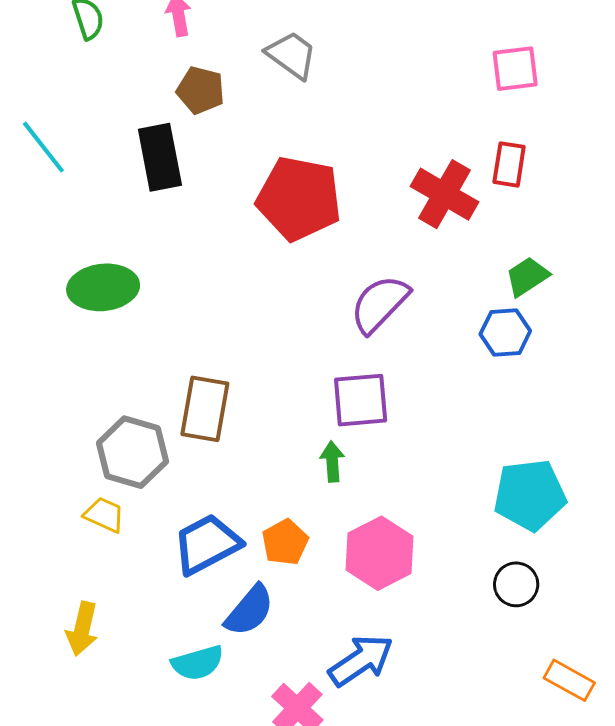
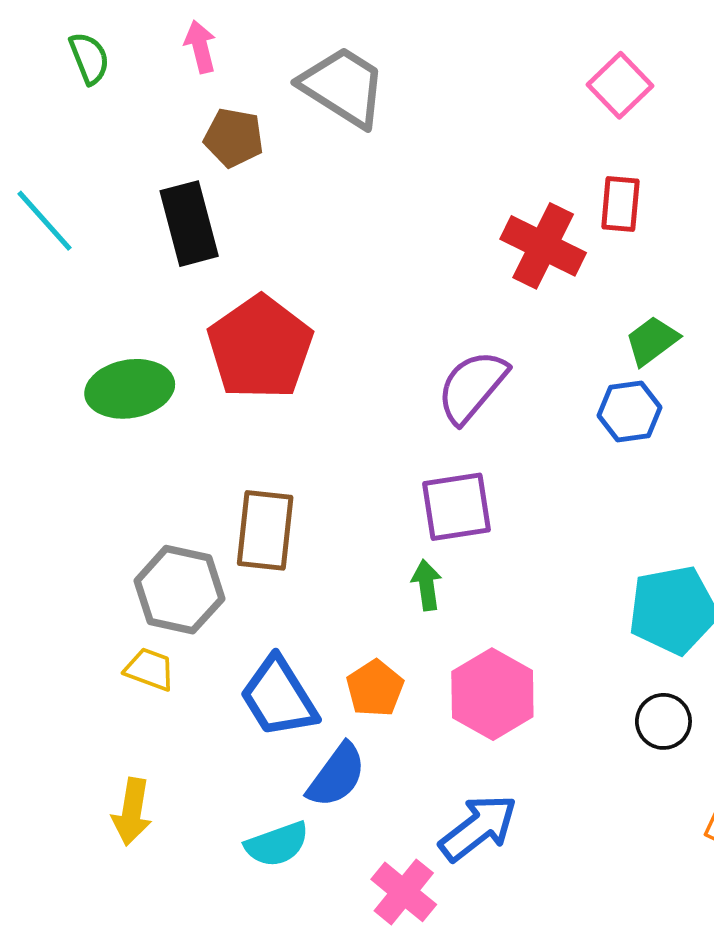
gray trapezoid: (292, 55) -> (343, 87), size x1.4
pink square: (515, 69) -> (620, 85), turned -33
red pentagon: (299, 199) -> (260, 347), moved, turned 30
blue trapezoid: (207, 544) -> (279, 697), turned -90

